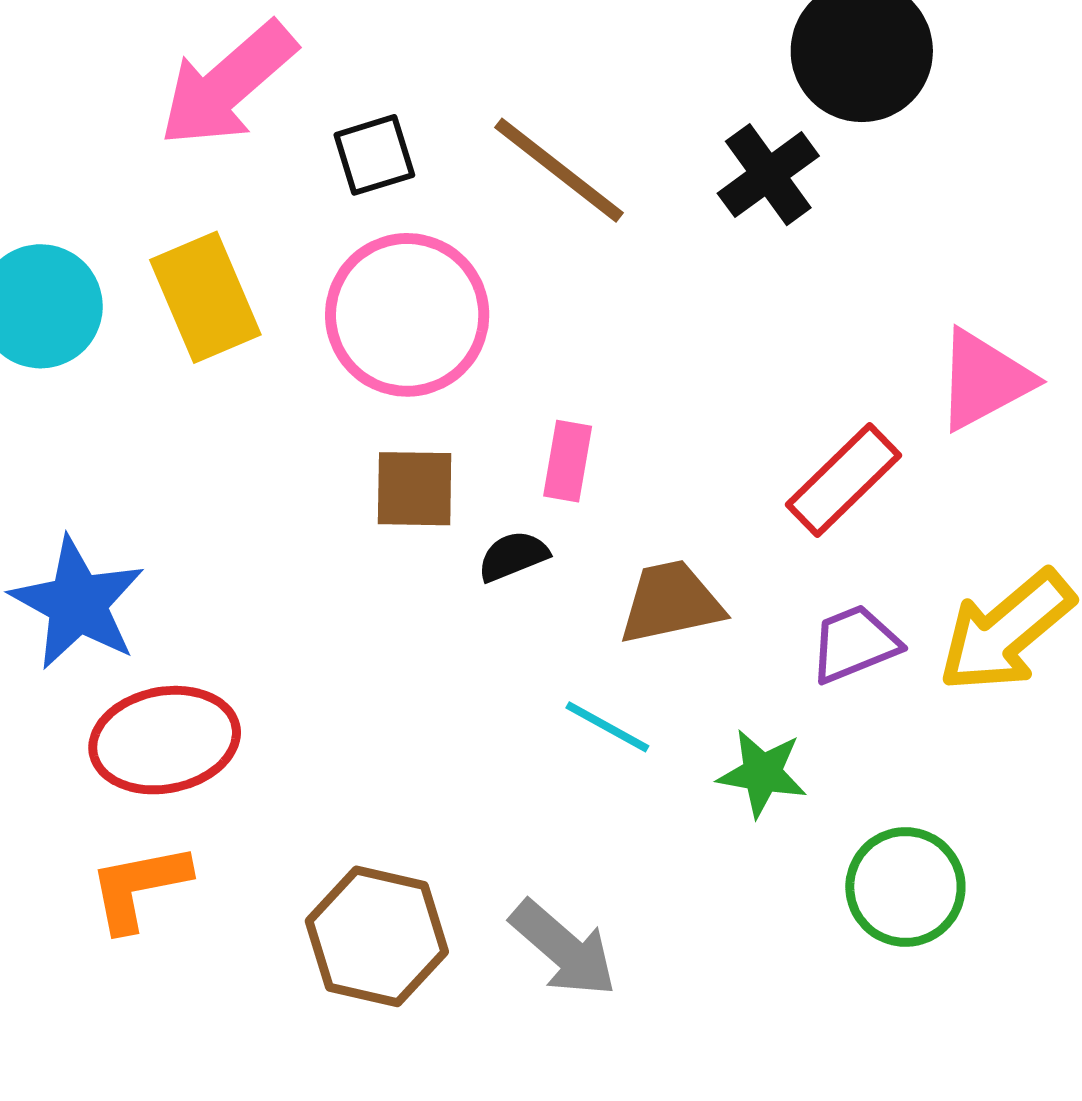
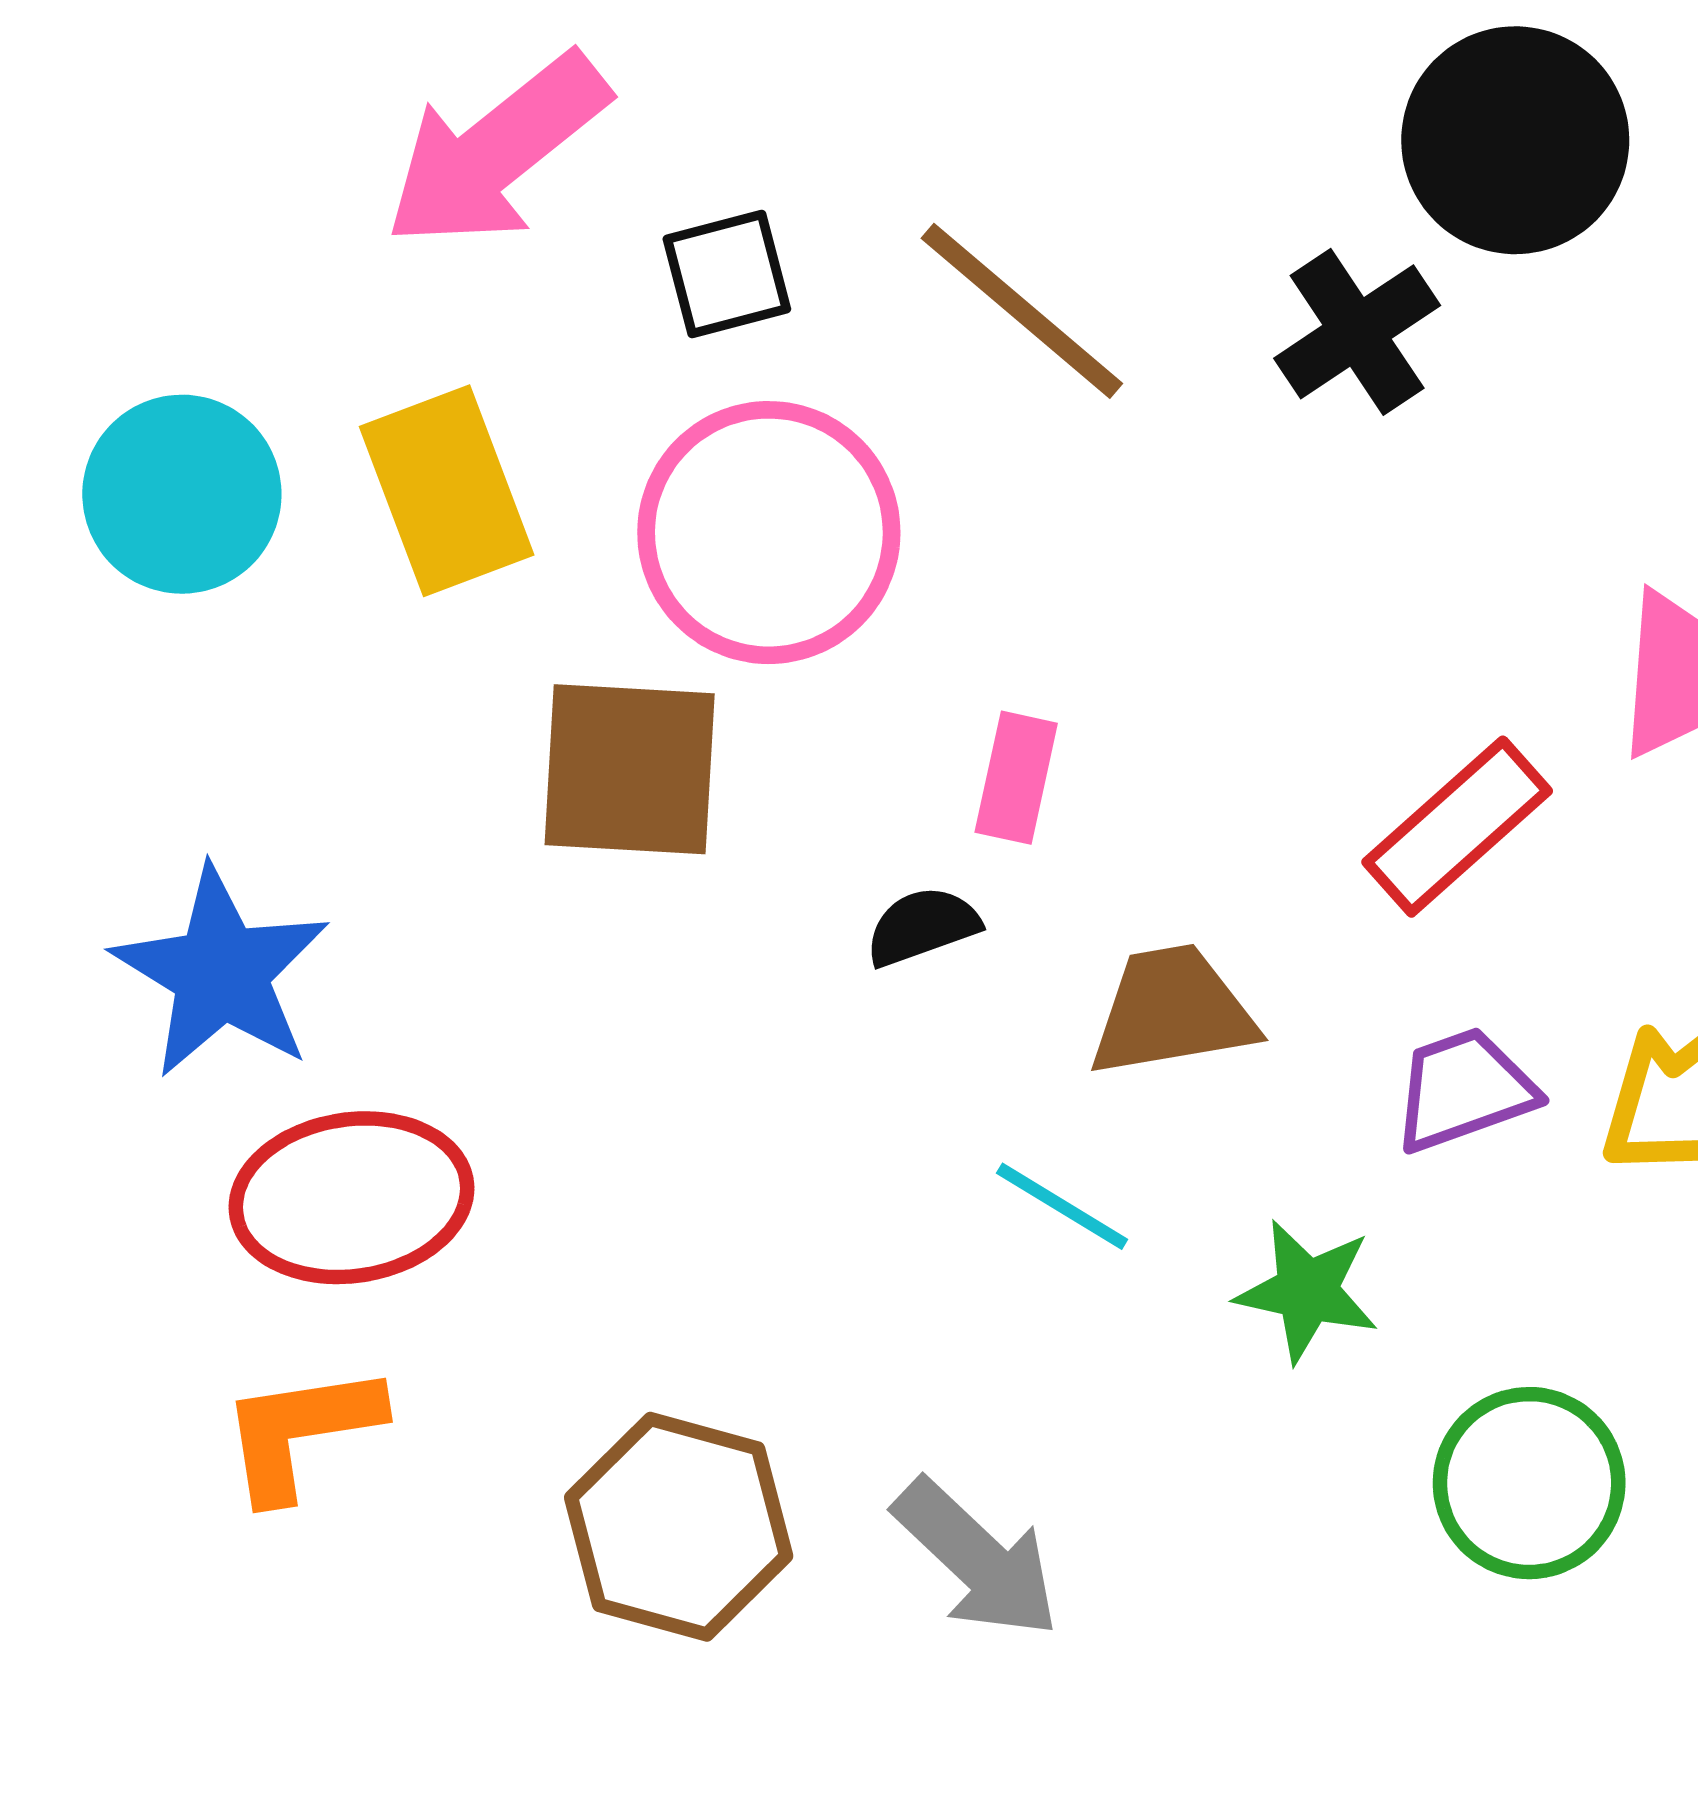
brown square: (415, 489) -> (630, 769), moved, size x1.4

